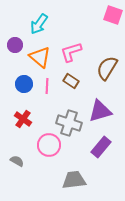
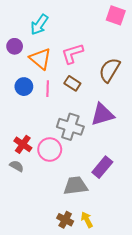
red cross: (23, 119) -> (23, 144), moved
purple rectangle: (101, 147) -> (102, 167), moved

